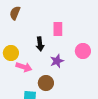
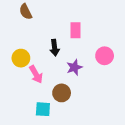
brown semicircle: (15, 13) -> (26, 12), turned -48
pink arrow: (24, 67) -> (36, 74), turned 42

